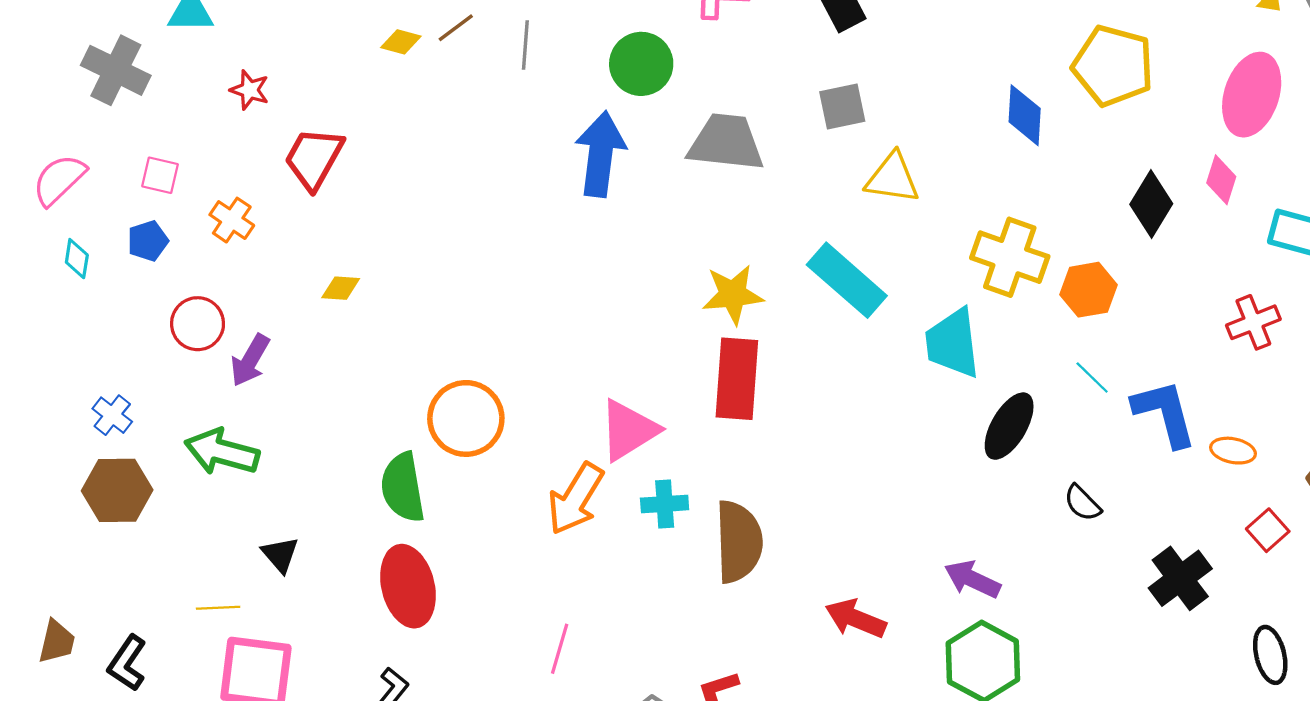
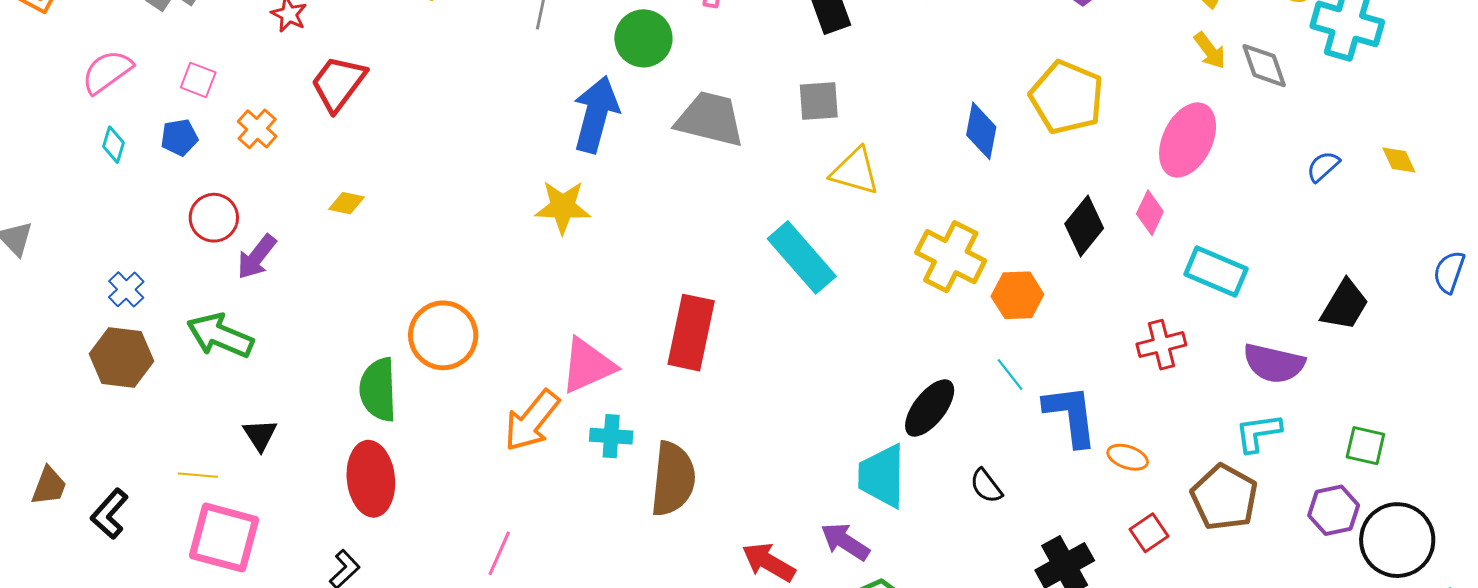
yellow star: (733, 294) -> (563, 207), moved
cyan trapezoid: (953, 343) -> (882, 476), moved
purple arrow: (972, 579) -> (845, 542), moved

